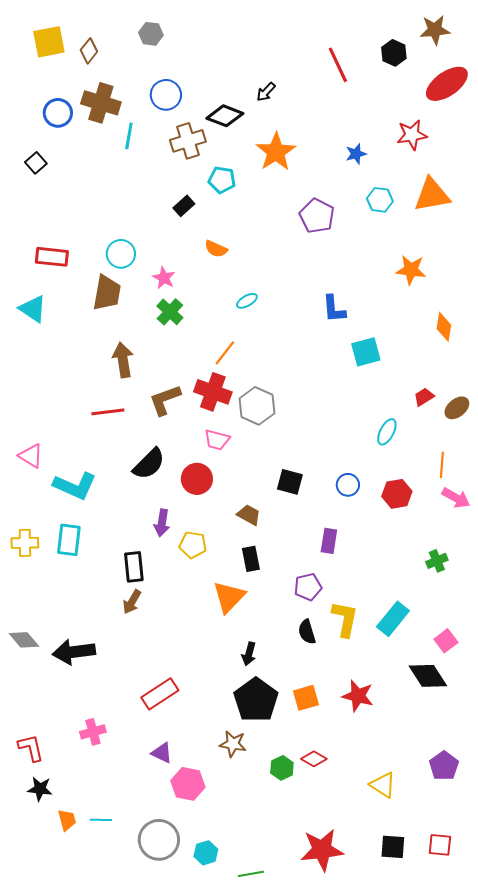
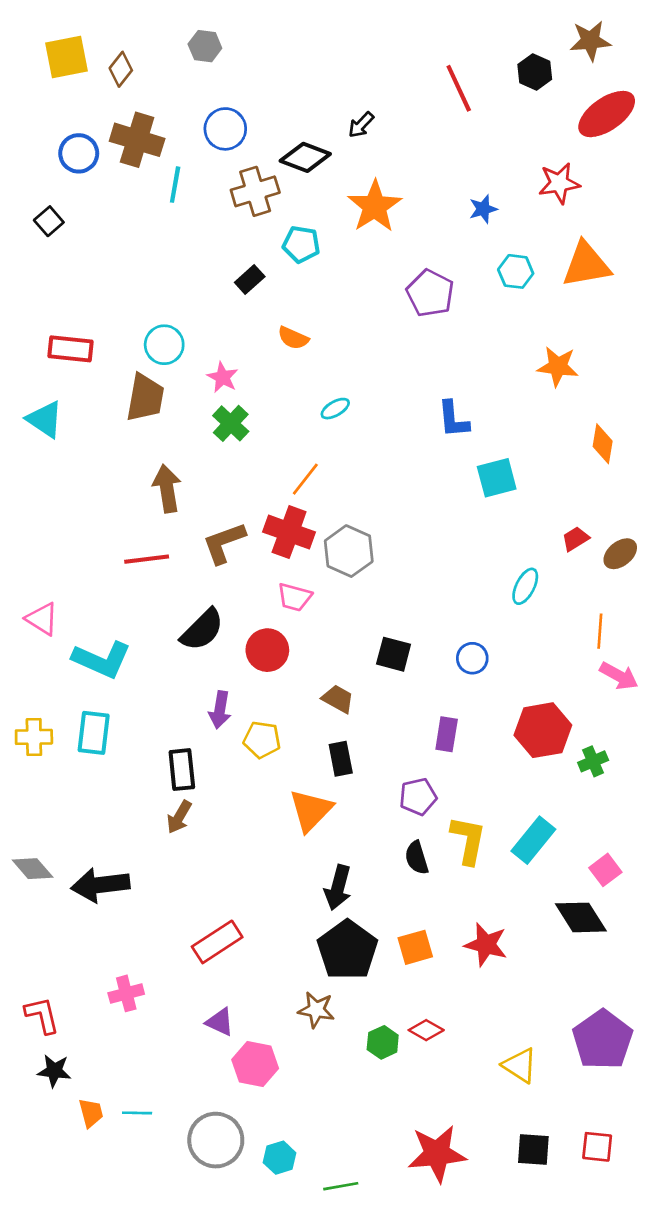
red hexagon: (397, 494) -> (543, 730), moved, size x1.4
black arrow: (249, 654) -> (338, 888), size x1.4
purple pentagon: (444, 766) -> (603, 1040), size x1.5

